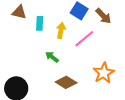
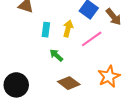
cyan rectangle: (40, 23) -> (46, 30), moved

